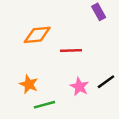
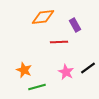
purple rectangle: (99, 12) -> (75, 25), moved
orange diamond: (37, 35) -> (43, 17), moved

